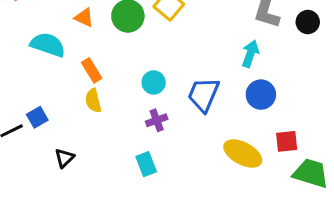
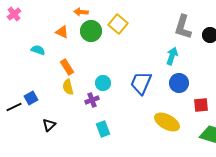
cyan semicircle: (48, 45) -> (38, 50), size x0.6
cyan circle: (154, 82) -> (103, 83), moved
purple cross: (157, 120) -> (92, 100), moved
red square: (287, 141) -> (201, 105), moved

